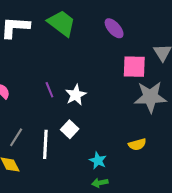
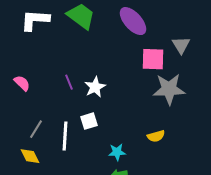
purple ellipse: (114, 28) -> (133, 21), size x1.4
white square: (70, 129) -> (89, 121), turned 30
cyan star: (98, 161) -> (117, 152), turned -30

